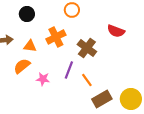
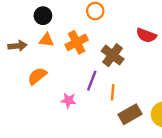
orange triangle: (30, 46) -> (46, 40), moved
pink star: (43, 79) -> (68, 100), moved
orange line: (87, 80) -> (113, 92), turned 40

